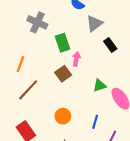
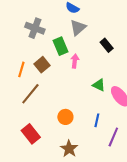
gray triangle: (94, 23) -> (78, 28), moved
brown square: (63, 74) -> (42, 65), moved
green triangle: (100, 85) -> (99, 85), turned 48

